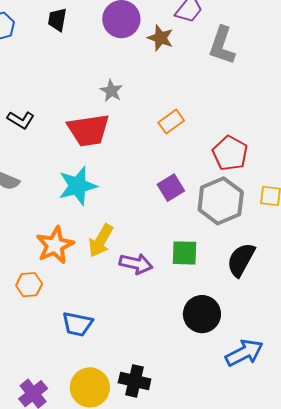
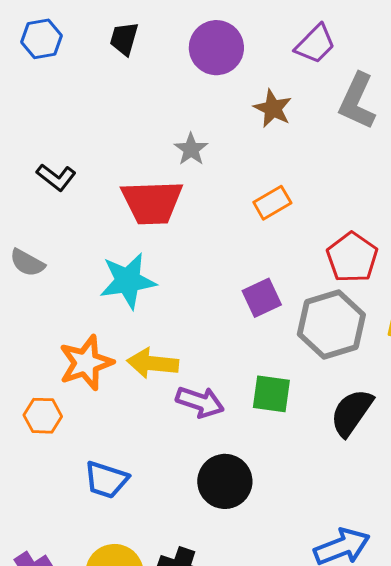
brown star: (160, 38) -> (273, 108), moved
yellow arrow: (101, 241) -> (153, 363), turned 60
black circle: (202, 314) -> (225, 481), moved

